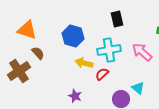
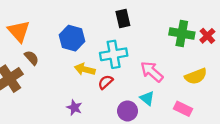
orange triangle: (27, 30) -> (19, 31), turned 30
pink arrow: (142, 52) -> (152, 72), moved

